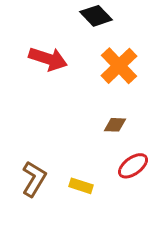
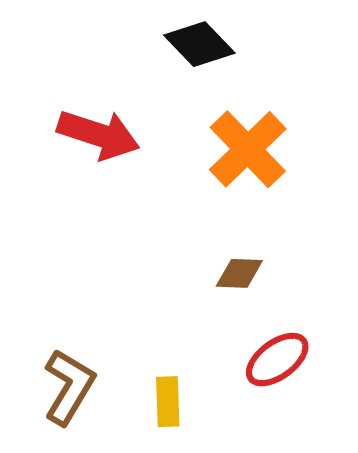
yellow rectangle: (81, 186) -> (168, 402), turned 70

